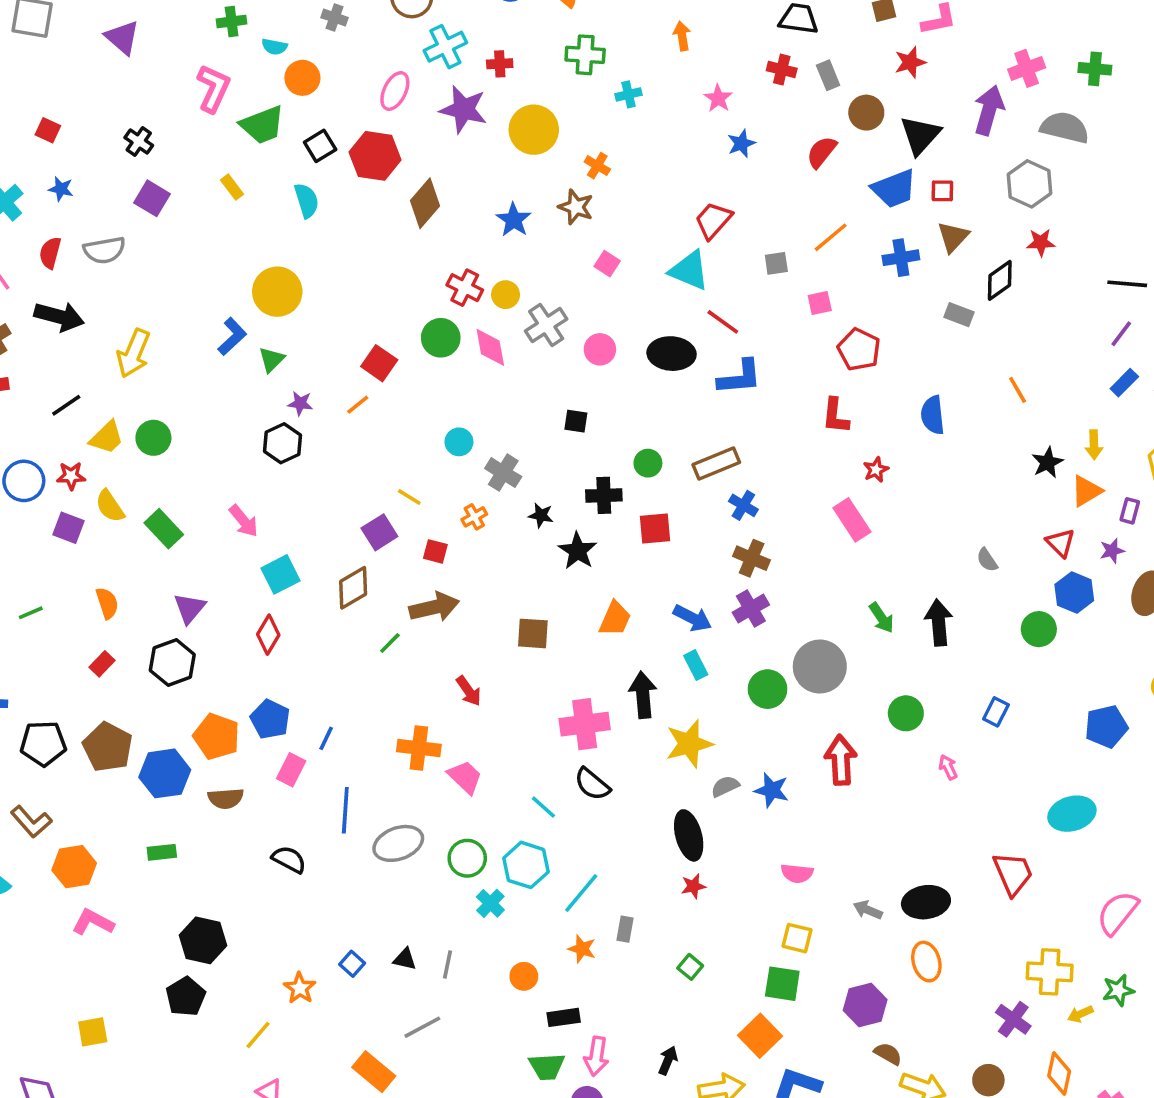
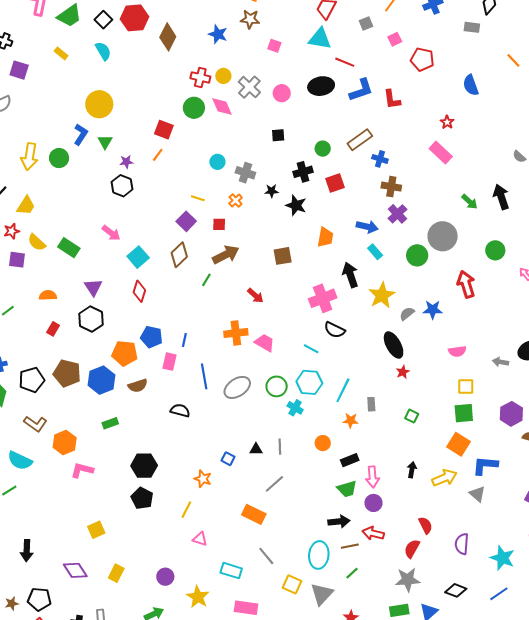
red L-shape: (835, 416) -> (392, 99), moved
green circle: (153, 438) -> (59, 158), moved
orange semicircle: (107, 603) -> (48, 295), turned -60

